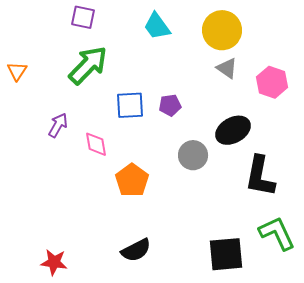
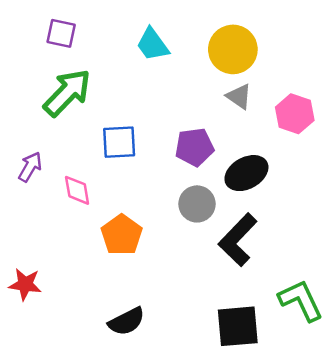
purple pentagon: (170, 105) -> (195, 147), moved, size x1.4
black L-shape: (260, 176) -> (238, 240), moved, turned 33
red star: (54, 262) -> (25, 284), moved

